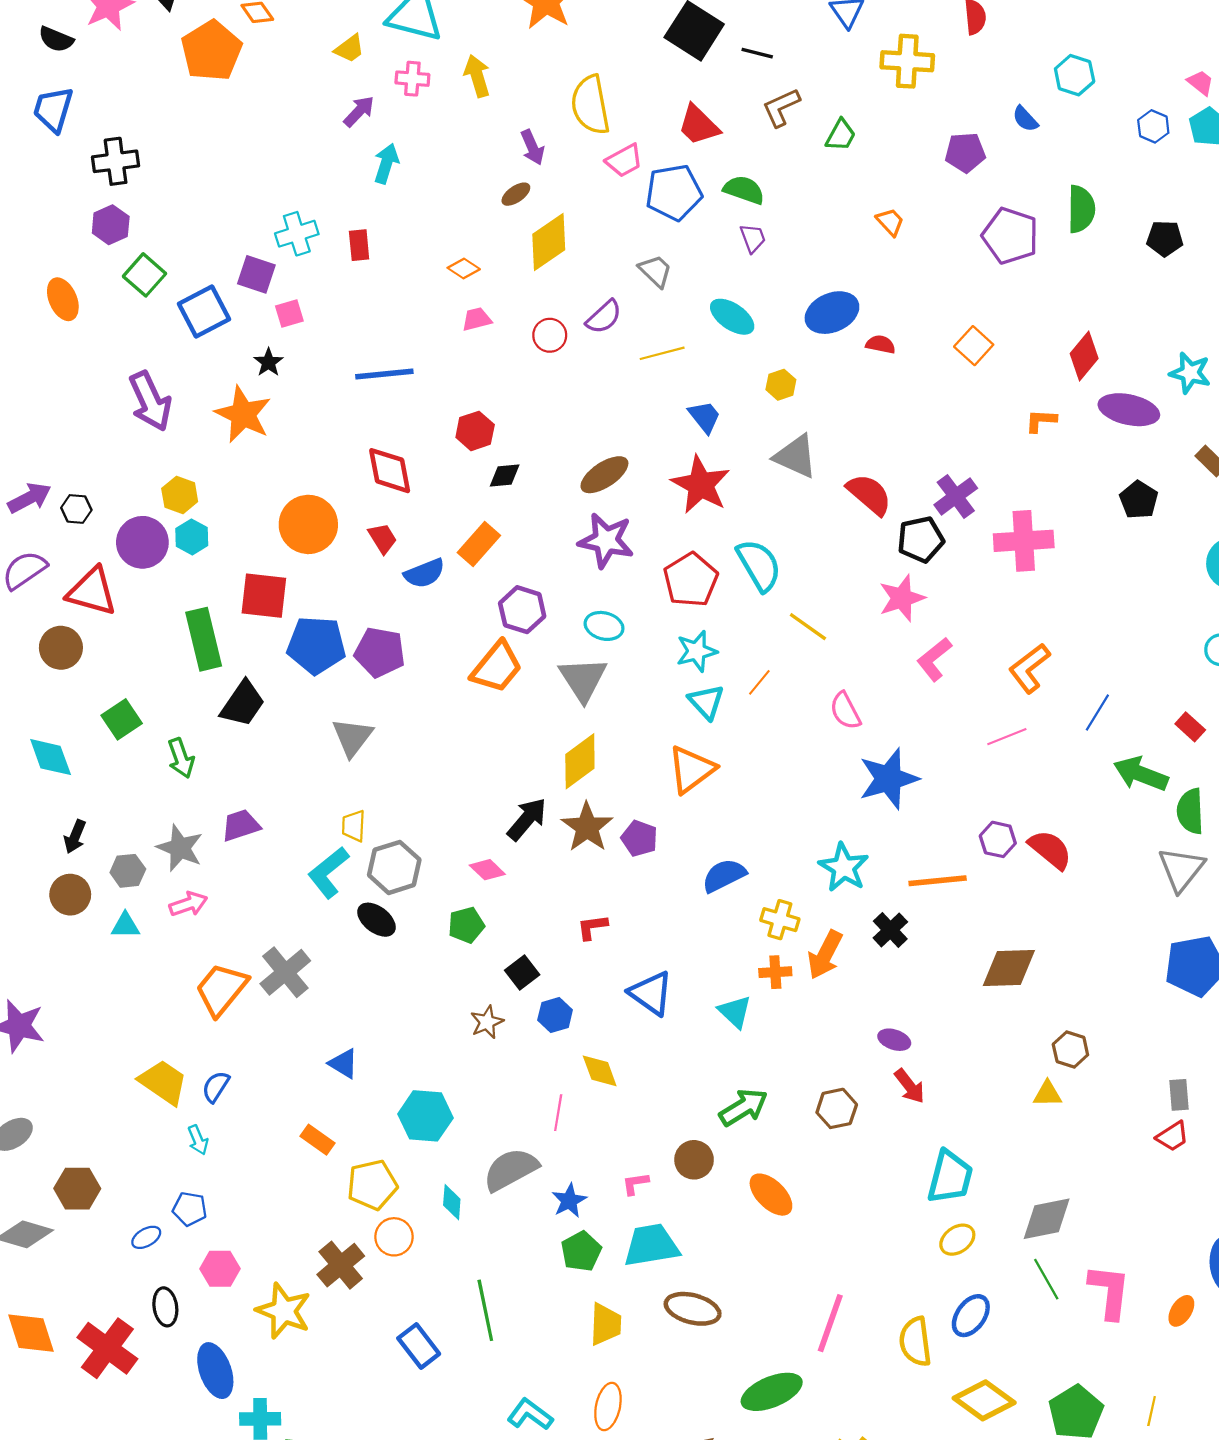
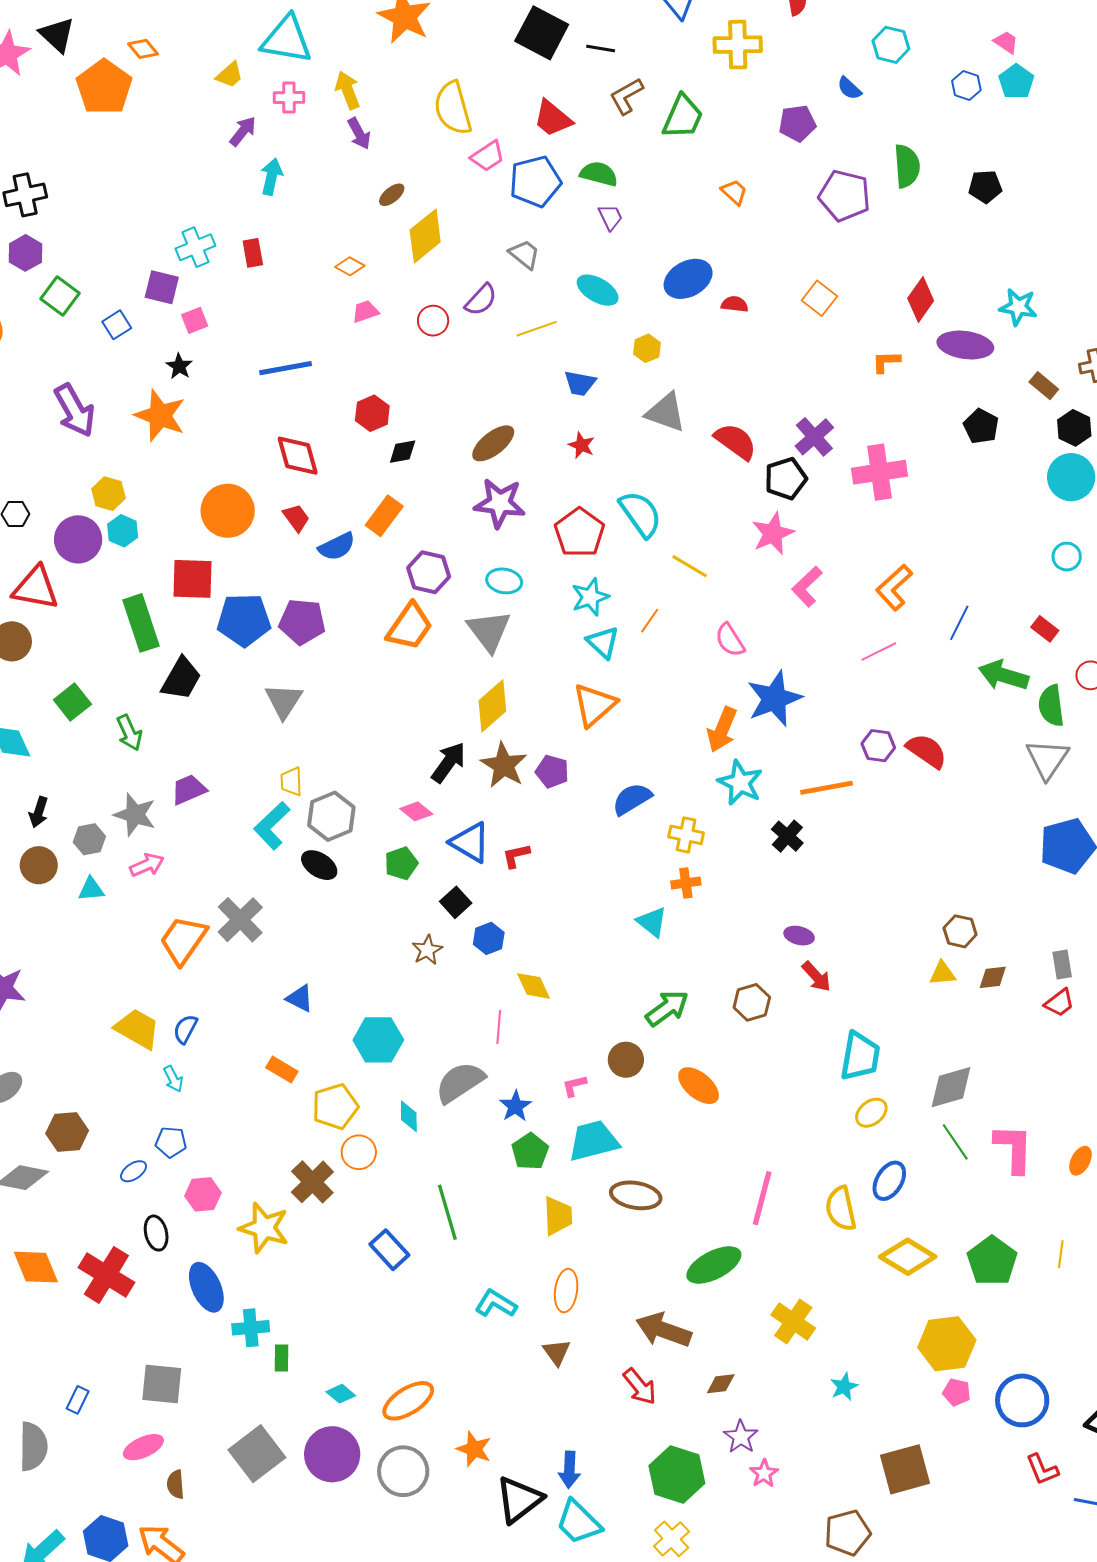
green trapezoid: (841, 135) -> (683, 117), size x1.5
purple arrow: (532, 147) -> (359, 134), moved
blue square: (204, 311) -> (117, 325), size x0.6
blue trapezoid: (704, 417) -> (580, 383), turned 144
red star: (701, 485) -> (581, 445), size x0.5
orange arrow: (825, 955) -> (722, 730), moved
brown diamond: (1009, 968) -> (993, 977), moved, size x0.6
blue triangle: (651, 993) -> (470, 842), moved

